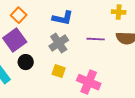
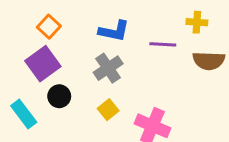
purple line: (96, 39) -> (163, 44), moved
yellow square: (59, 71) -> (108, 110), turned 32

